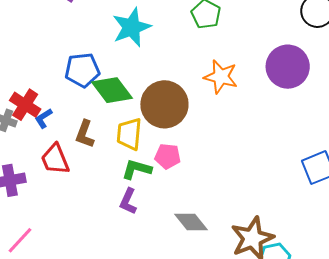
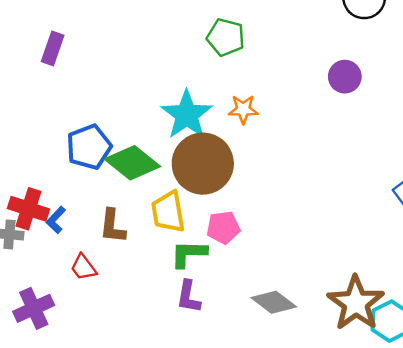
cyan star: (132, 27) -> (187, 115), moved
purple circle: (288, 67) -> (345, 77), size x0.6
orange star: (221, 77) -> (243, 109), moved, size x0.7
red trapezoid: (55, 159) -> (84, 267), size x0.7

